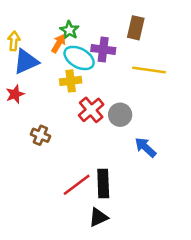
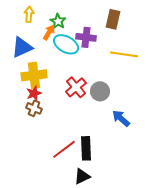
yellow arrow: (14, 41) -> (29, 14), moved
yellow cross: (71, 81) -> (34, 75), moved, size x1.4
red star: (15, 94) -> (34, 93), moved

